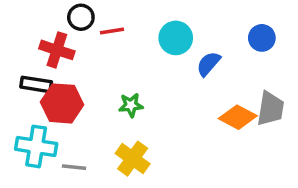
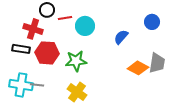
cyan circle: (176, 38) -> (85, 26), moved
red hexagon: (62, 103) -> (47, 53), moved
green star: (131, 105) -> (76, 61), size x1.5
gray line: (74, 167) -> (37, 85), moved

